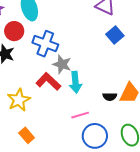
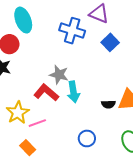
blue cross: (45, 44) -> (72, 31), moved
pink line: (80, 115) -> (37, 123), moved
blue circle: (95, 136) -> (87, 138), moved, size x0.7

